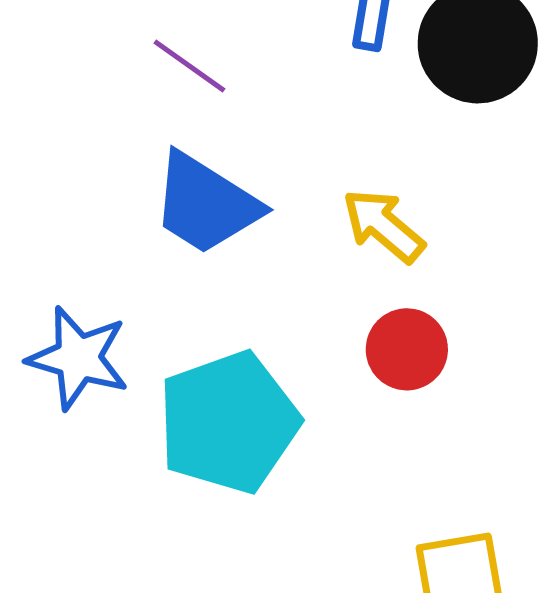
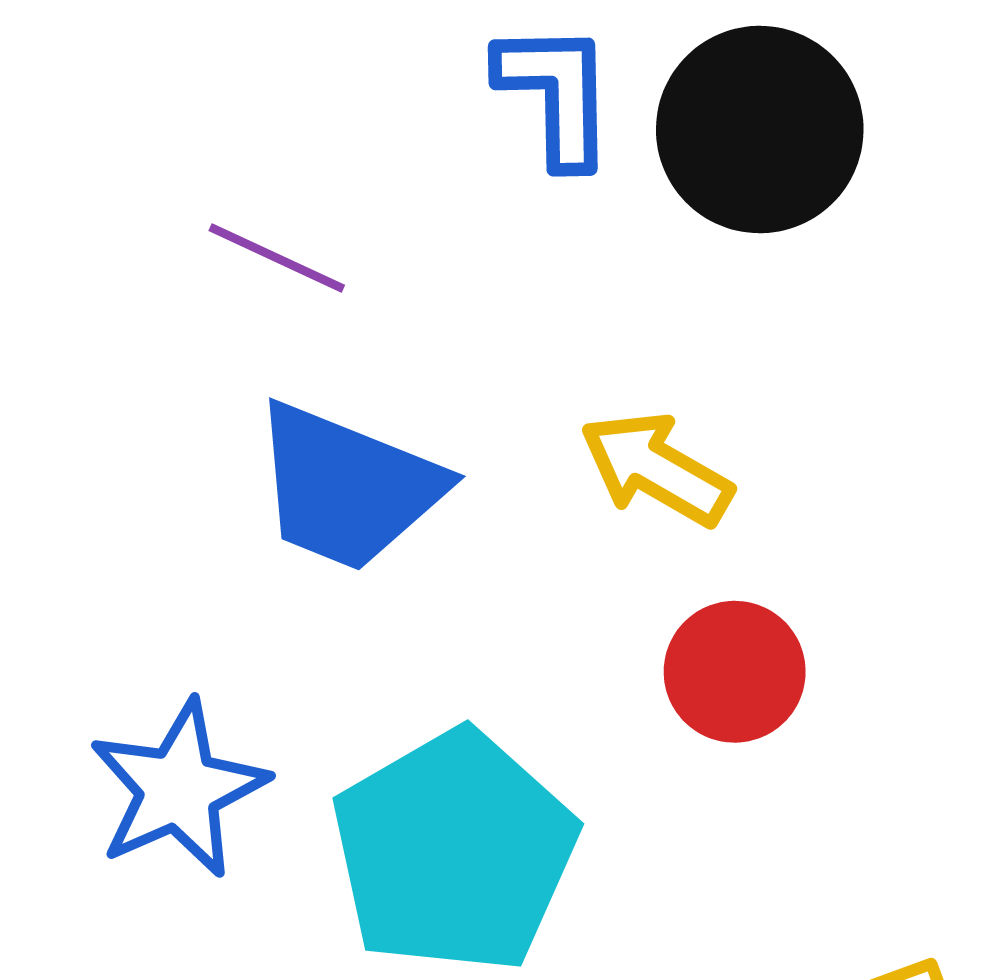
blue star: (78, 358) -> (179, 789), turned -30

